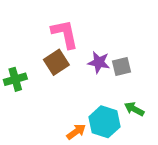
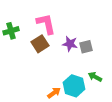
green cross: (15, 79) -> (11, 31), moved

